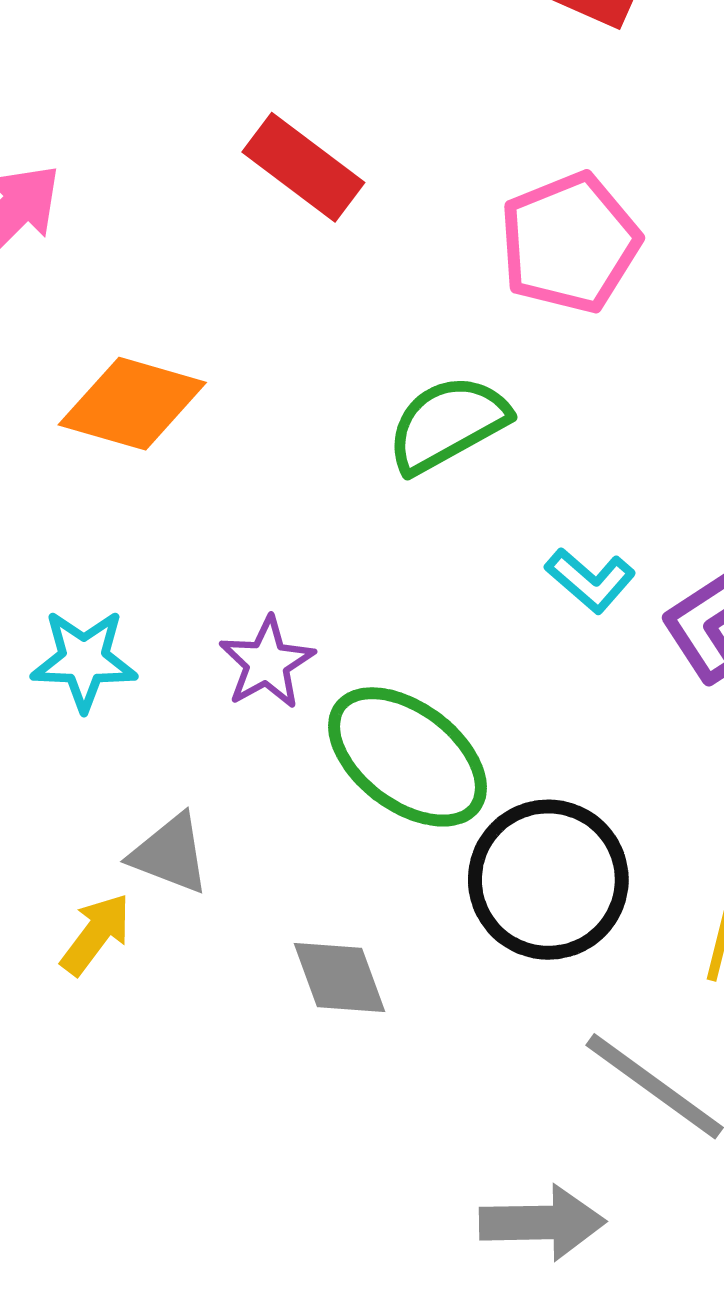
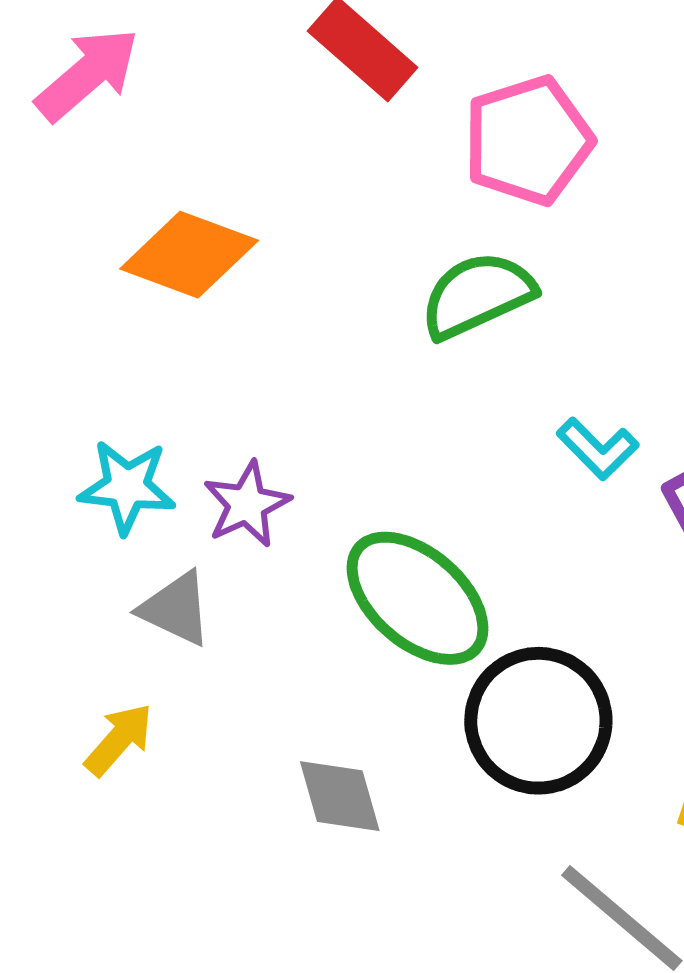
pink pentagon: (570, 243) -> (528, 141), moved
purple star: (267, 663) -> (247, 504), moved
gray triangle: (170, 854) -> (176, 609), moved

